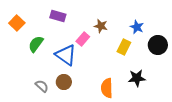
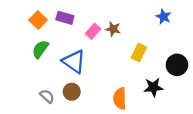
orange square: (17, 23) -> (38, 20), moved
blue star: (137, 27) -> (164, 17), moved
pink rectangle: (83, 39) -> (93, 31), moved
black circle: (158, 45) -> (177, 65), moved

